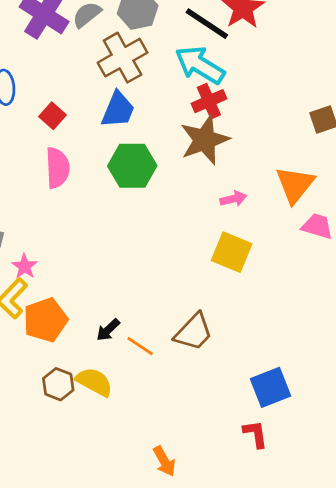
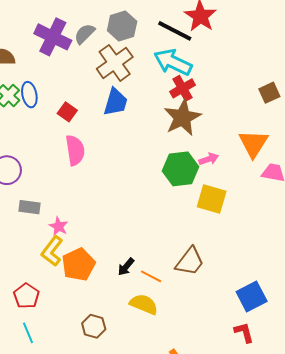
green hexagon: (132, 166) -> (181, 169), moved
yellow semicircle: (94, 382) -> (144, 304), moved
brown hexagon: (58, 384) -> (94, 326), moved

